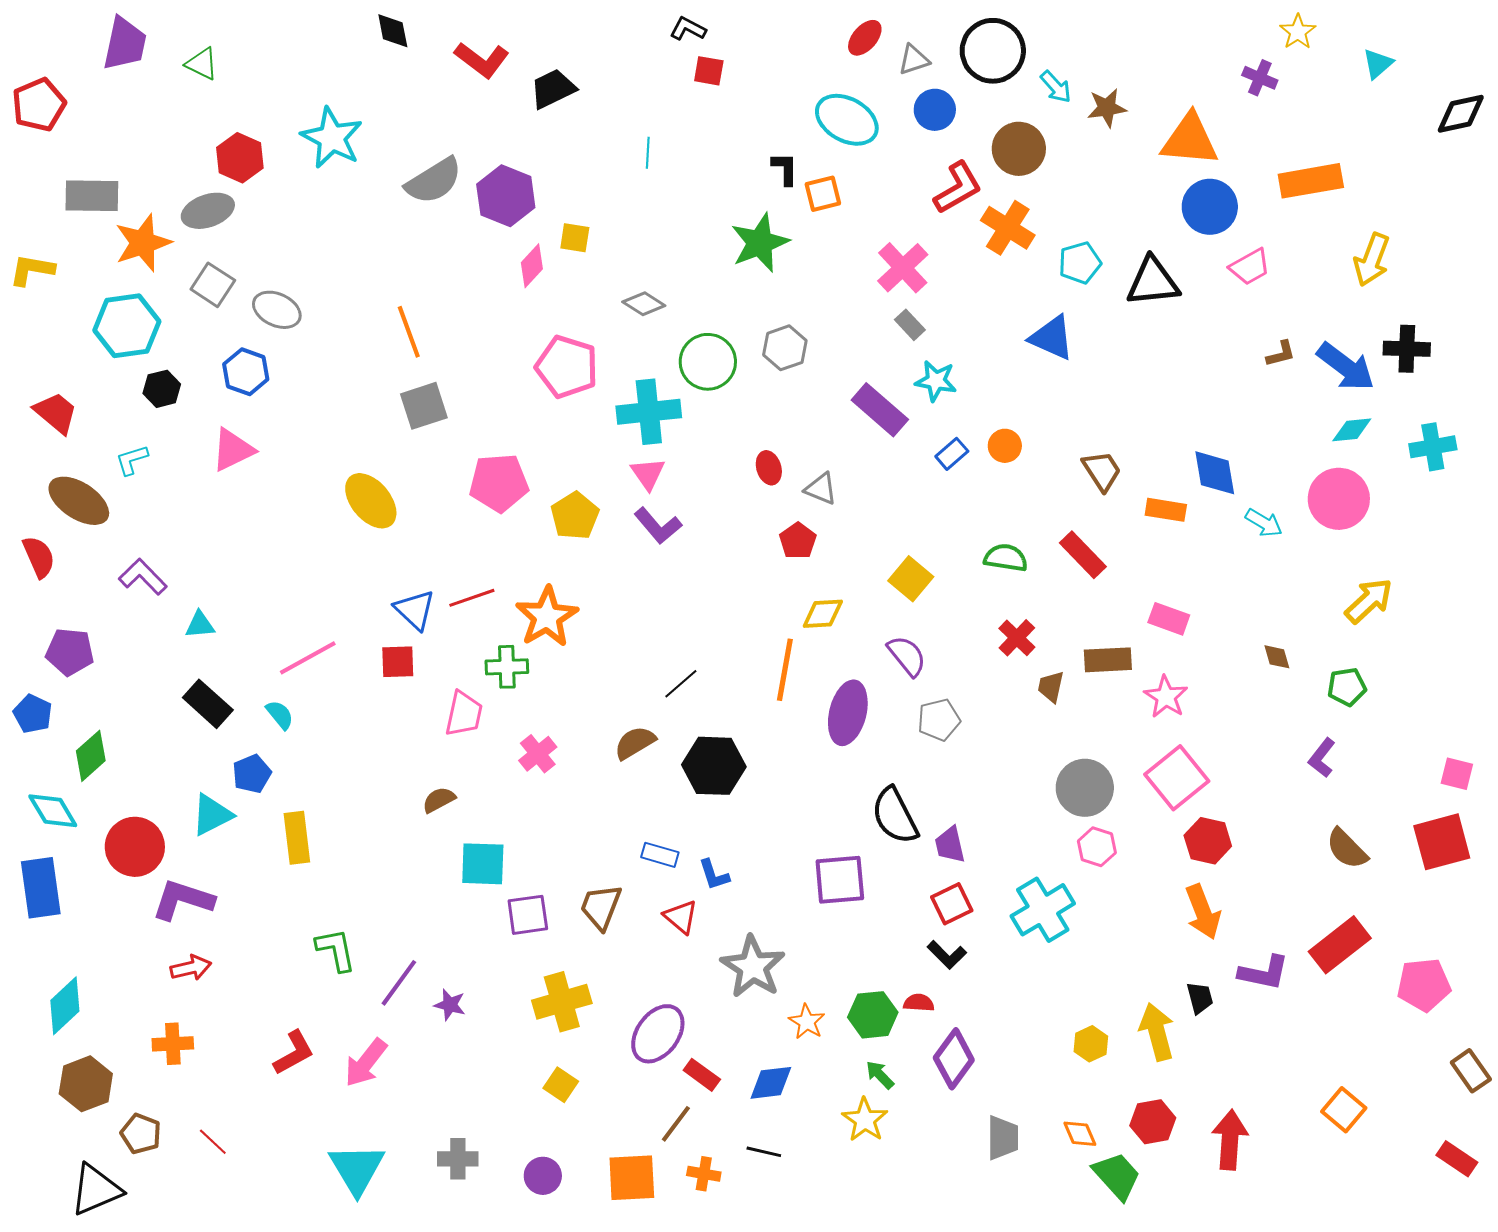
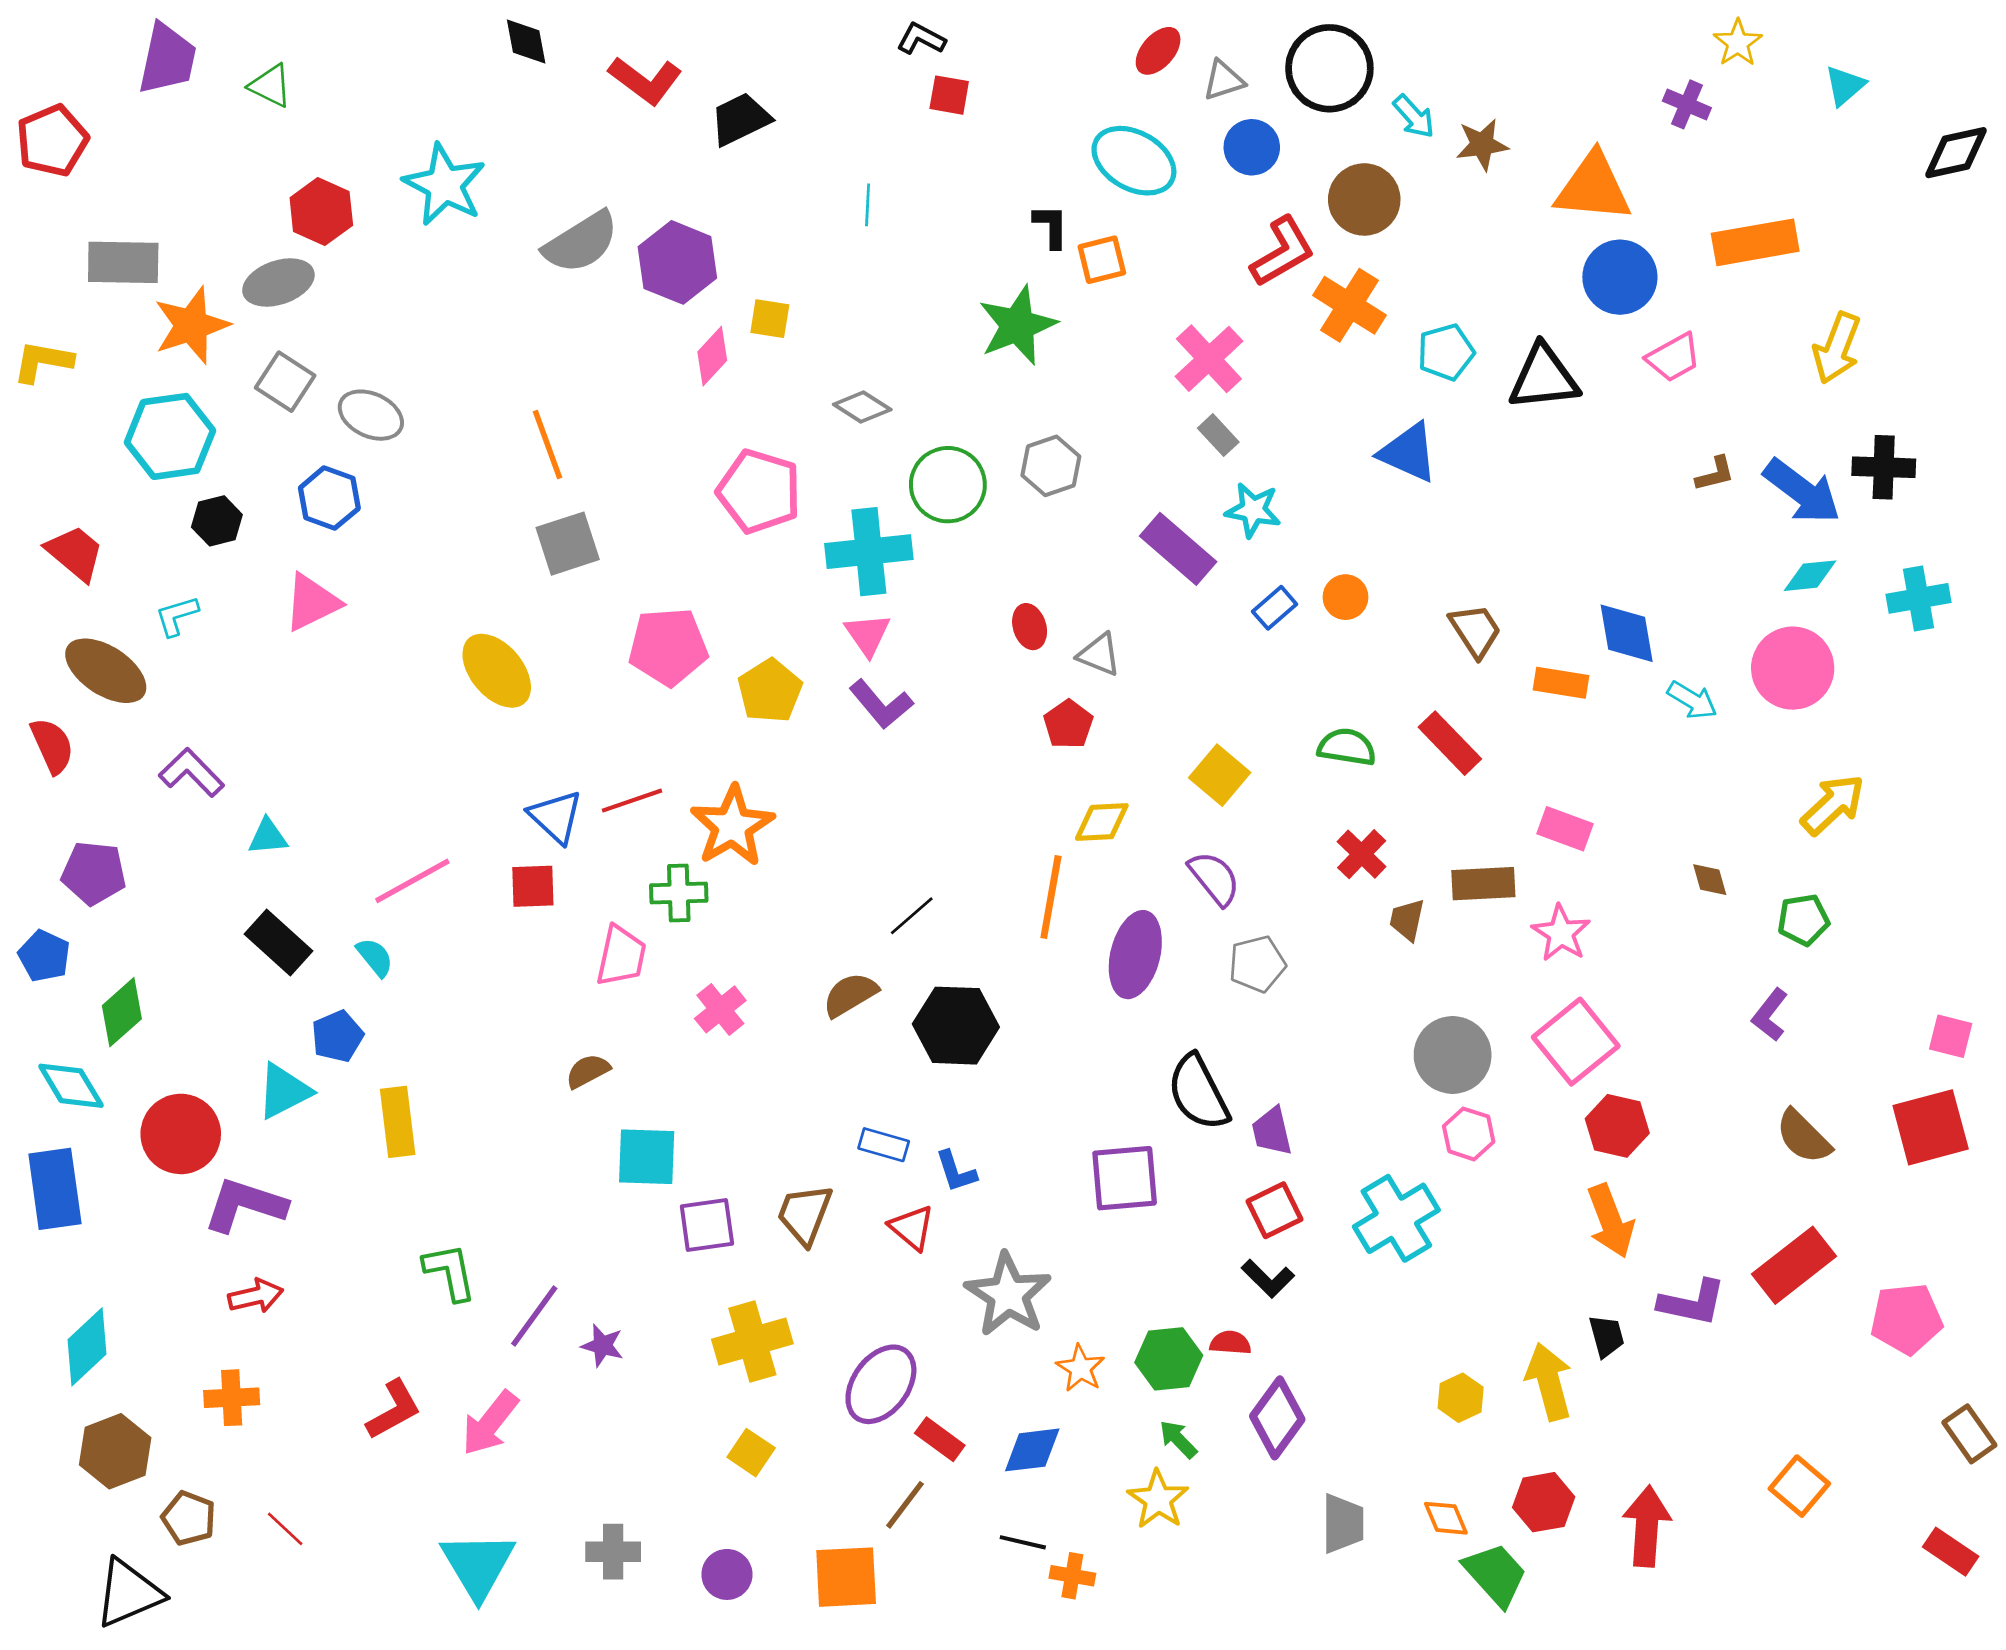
orange cross: (704, 1174) -> (1072, 1576), moved

